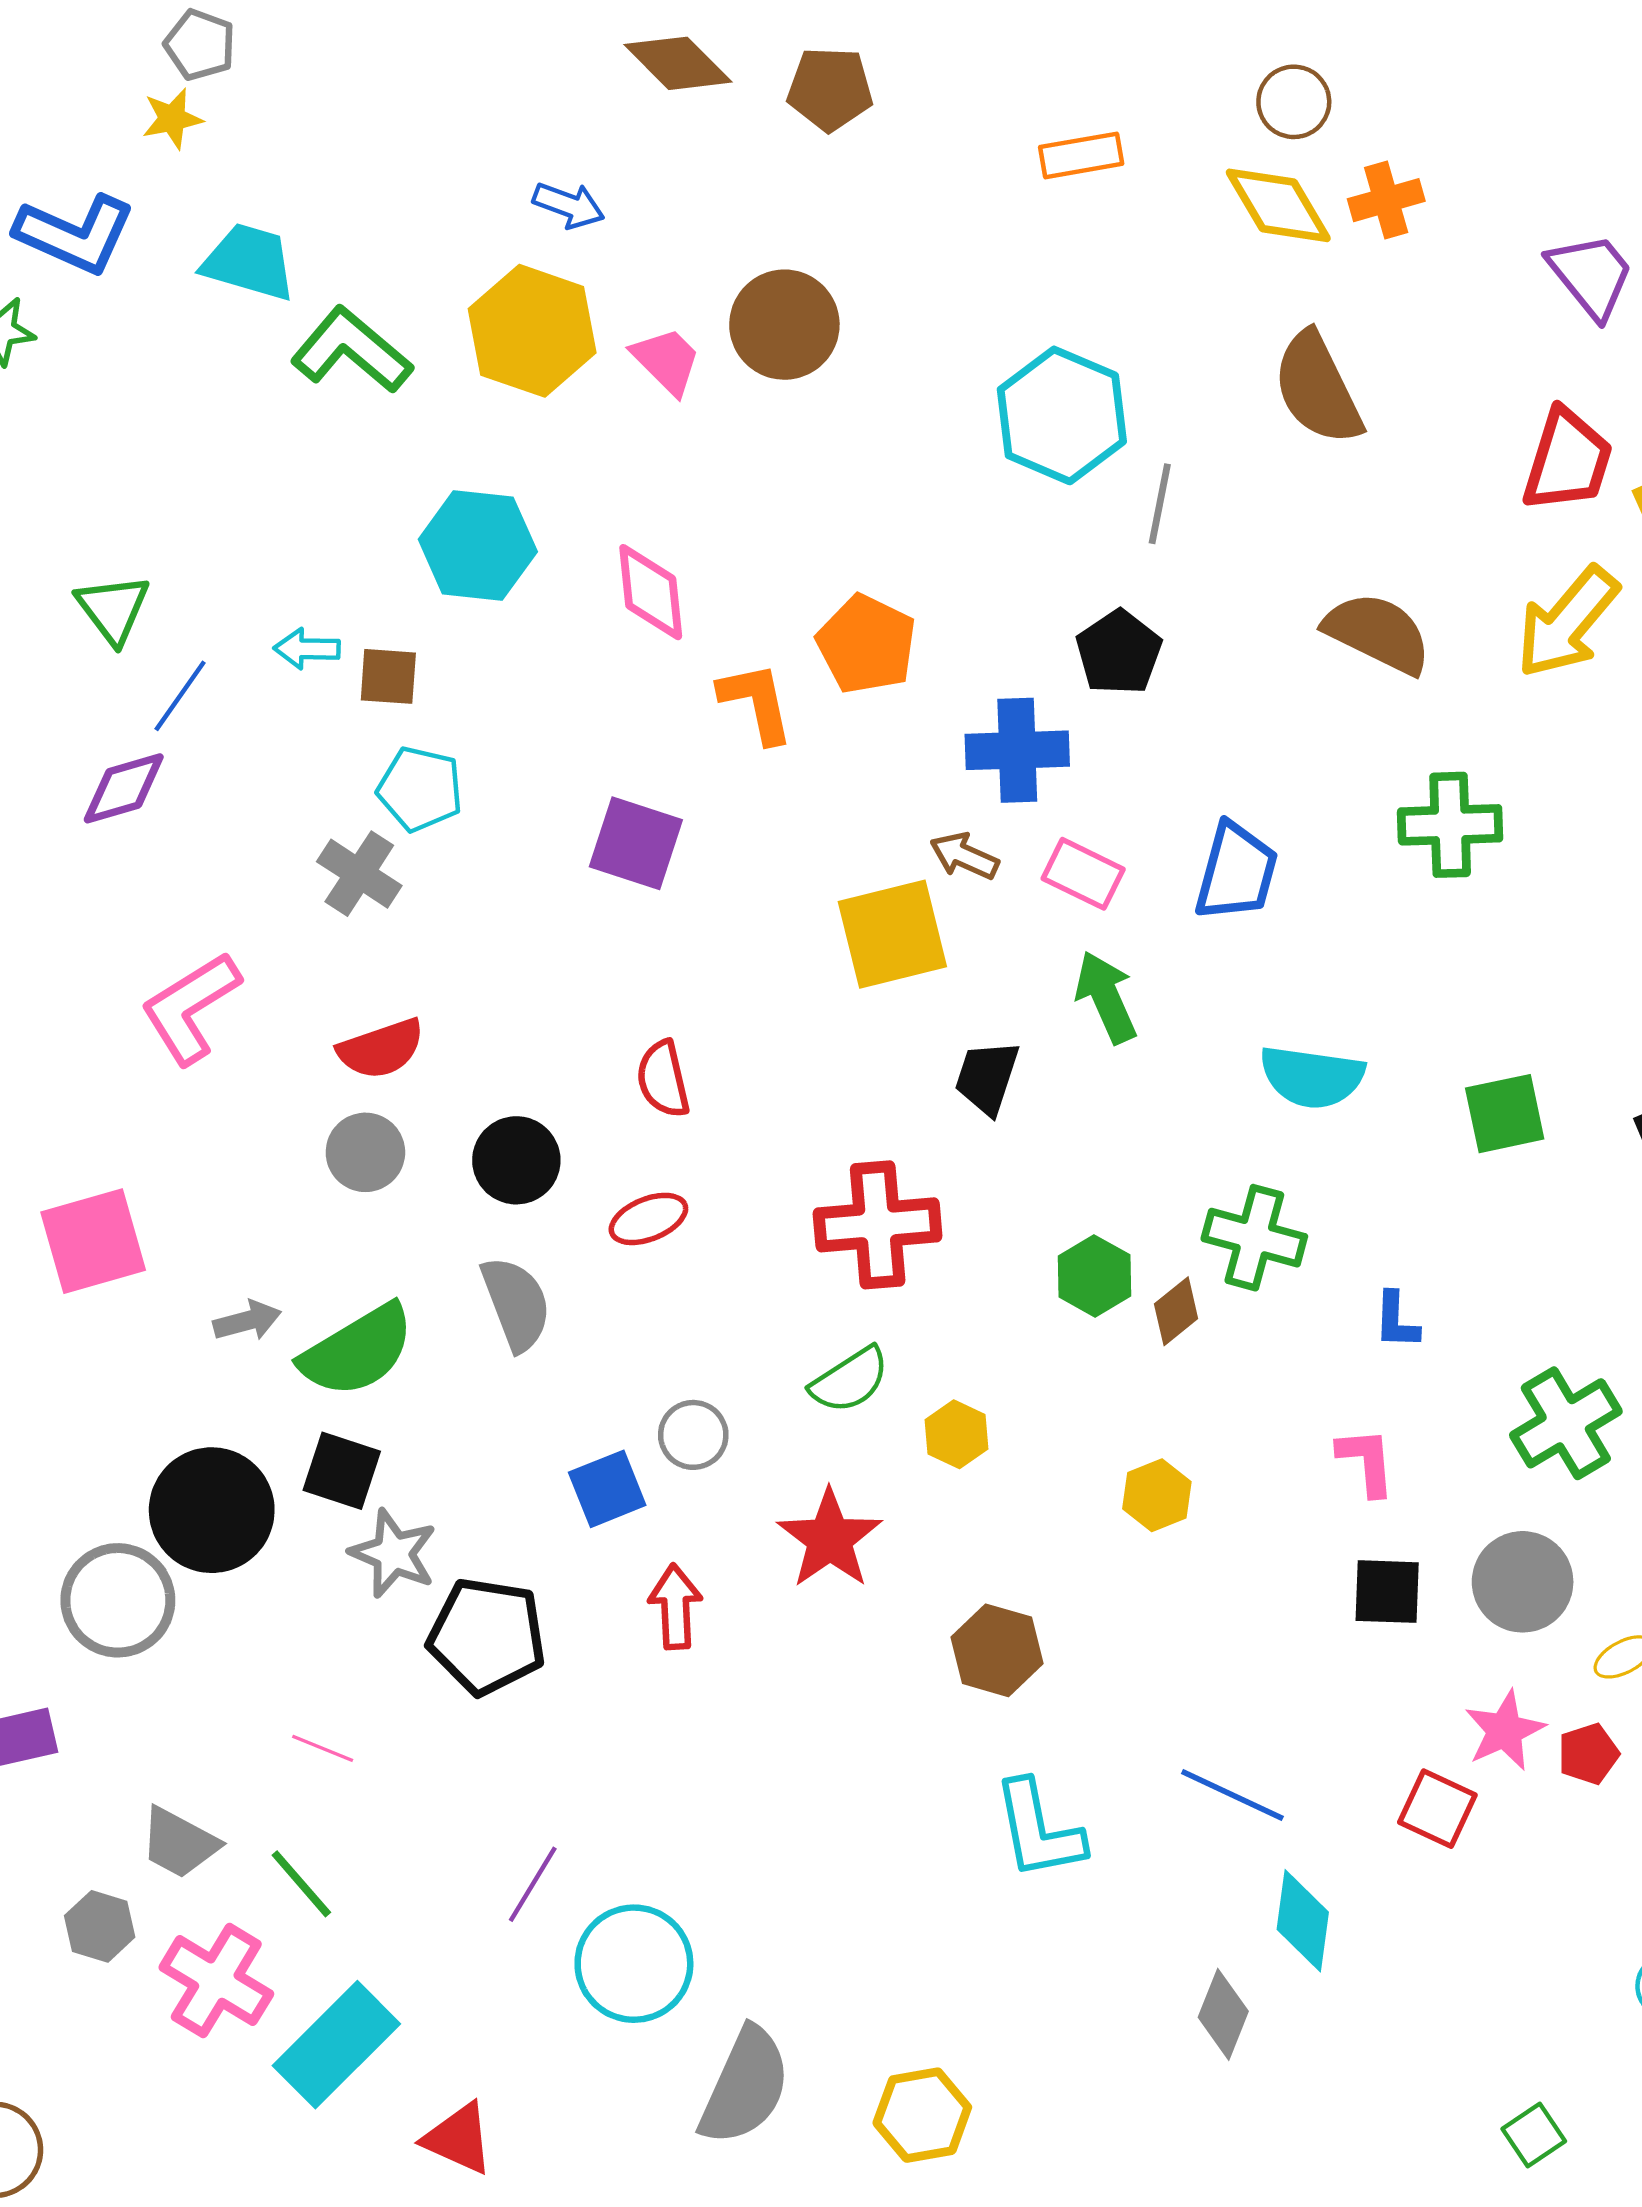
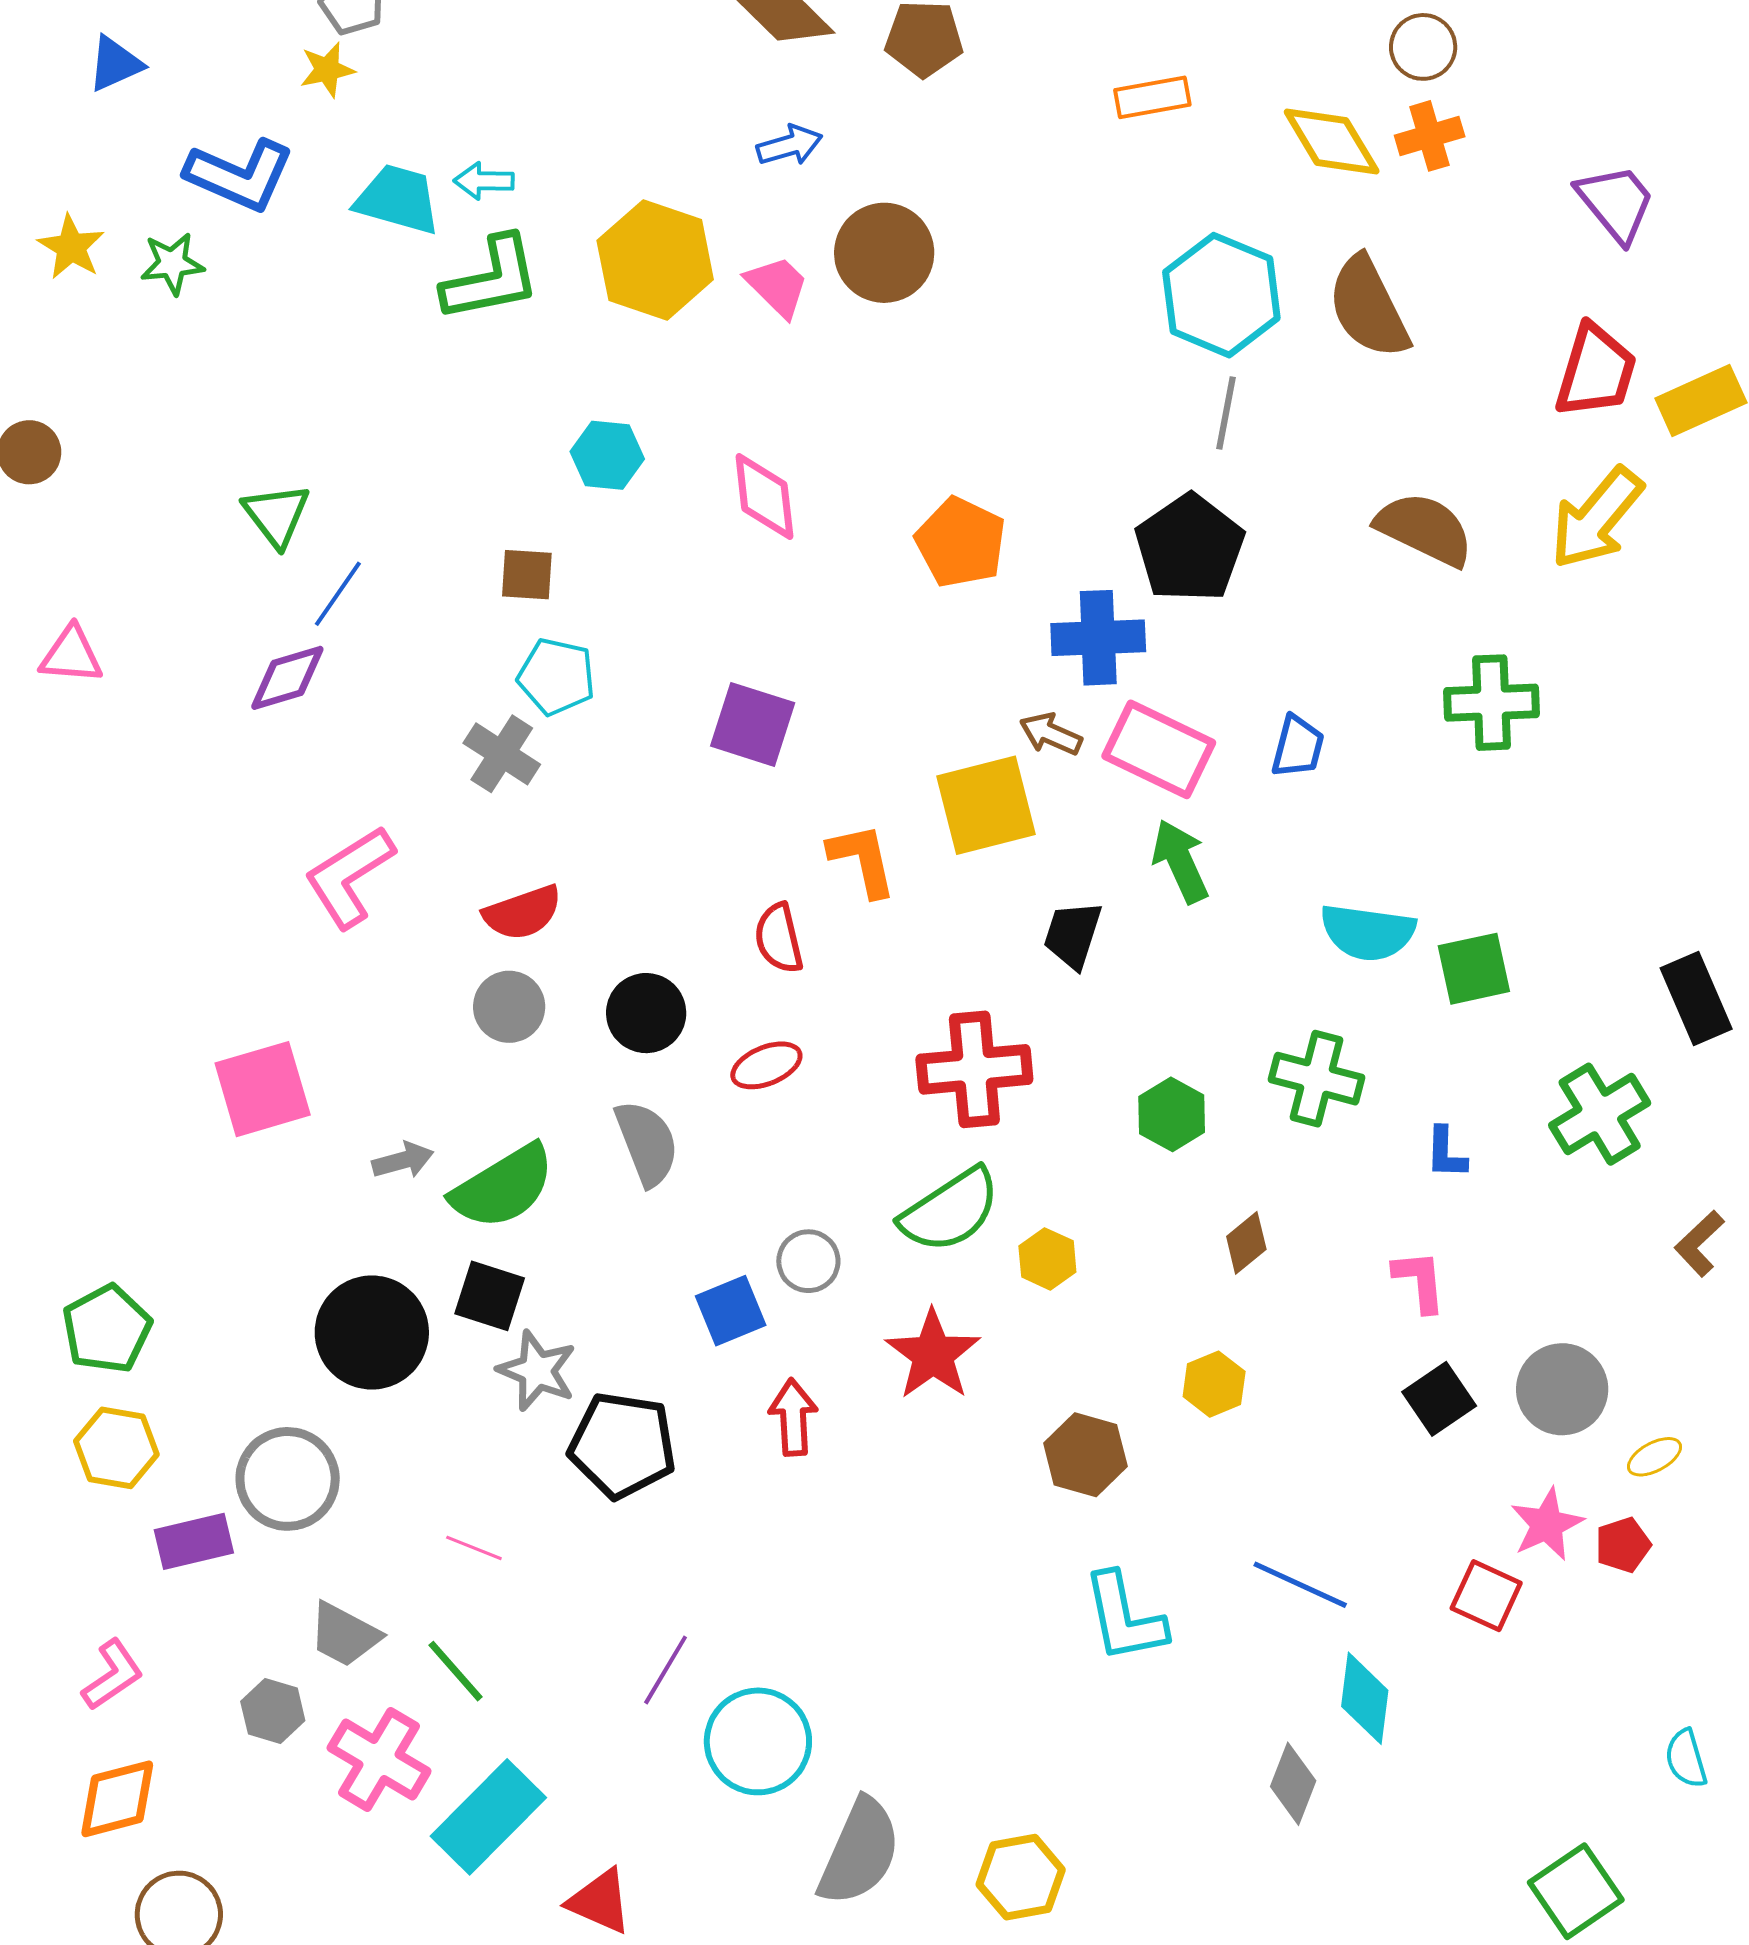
brown circle: (1294, 102) -> (1423, 47), moved
blue arrow: (569, 205) -> (790, 145), moved, turned -36
green L-shape: (351, 350) -> (491, 279), turned 129
cyan hexagon: (1062, 415) -> (1221, 295), moved
cyan hexagon: (478, 546) -> (607, 455), size x0.7
cyan arrow: (307, 649) -> (484, 181), moved
black pentagon: (1119, 652) -> (1190, 548), size x1.4
orange L-shape: (756, 702) -> (862, 860), moved
blue trapezoid: (1236, 872) -> (1298, 747), size x0.7
pink rectangle: (1083, 874) -> (1159, 749), size x1.5
green square: (1505, 1114) -> (1474, 969), moved
brown diamond: (1176, 1311) -> (1246, 1243), moved
green semicircle: (850, 1380) -> (950, 1210), size x1.4
green cross: (1566, 1423) -> (1600, 1114), moved
yellow hexagon: (1157, 1495) -> (1214, 1384), moved
black square: (1387, 1592) -> (1439, 1399), turned -36
gray circle: (118, 1600) -> (288, 1479), moved
green square: (1534, 2135) -> (1576, 1891), size x1.6

